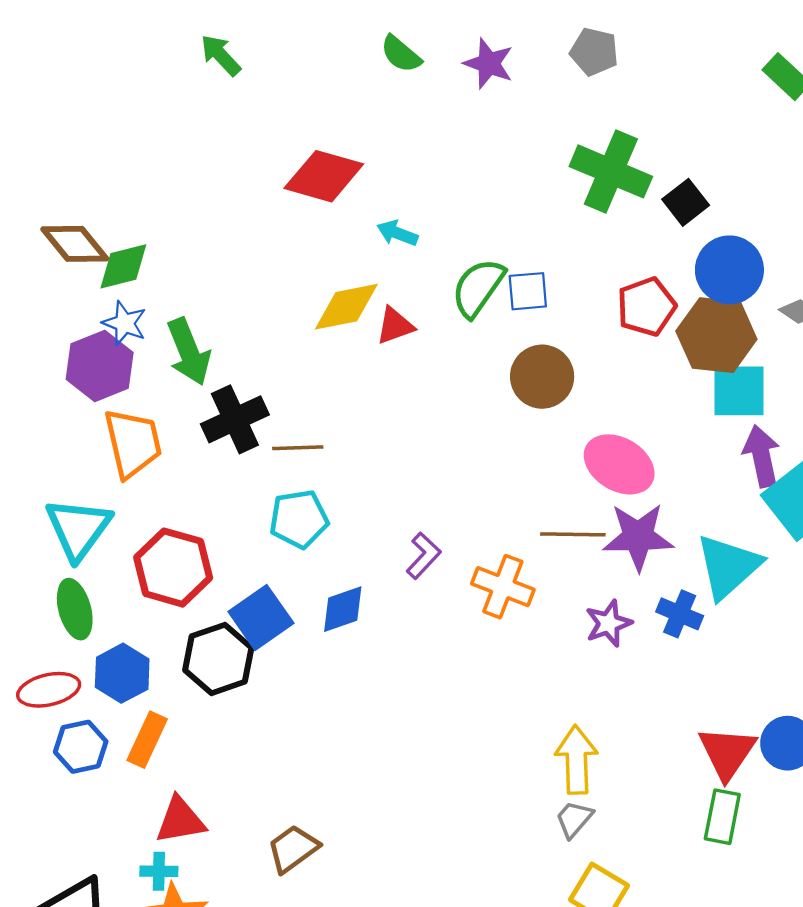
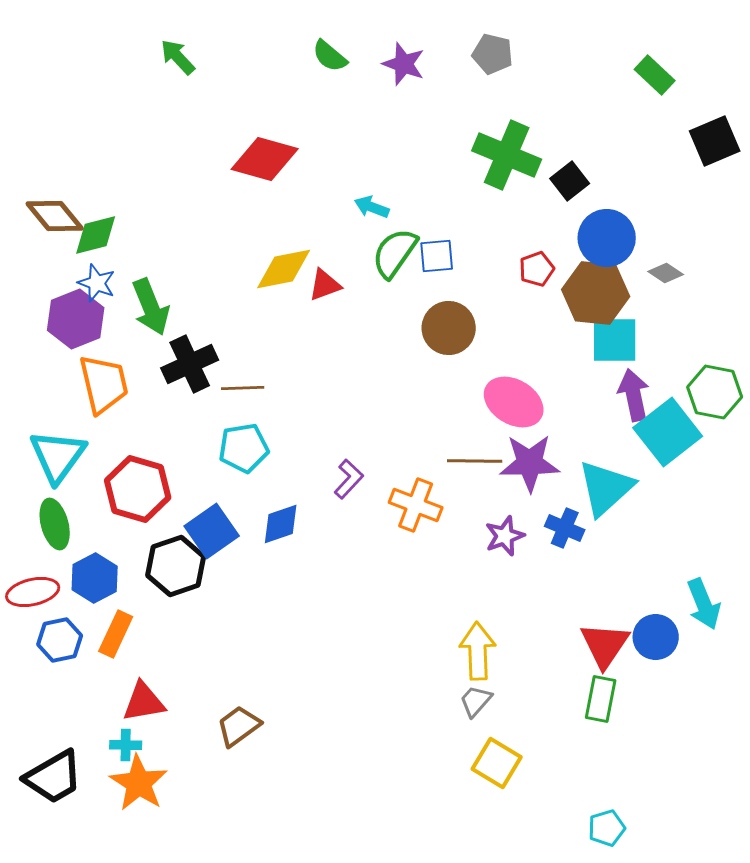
cyan arrow: (397, 233) -> (372, 207), moved
red pentagon: (646, 307) -> (537, 269), size x0.7

